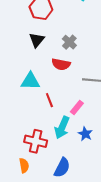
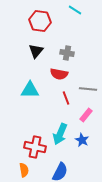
gray cross: (69, 42) -> (67, 53), turned -32
red line: (49, 100) -> (66, 98), moved
pink rectangle: (77, 107) -> (86, 115), moved

